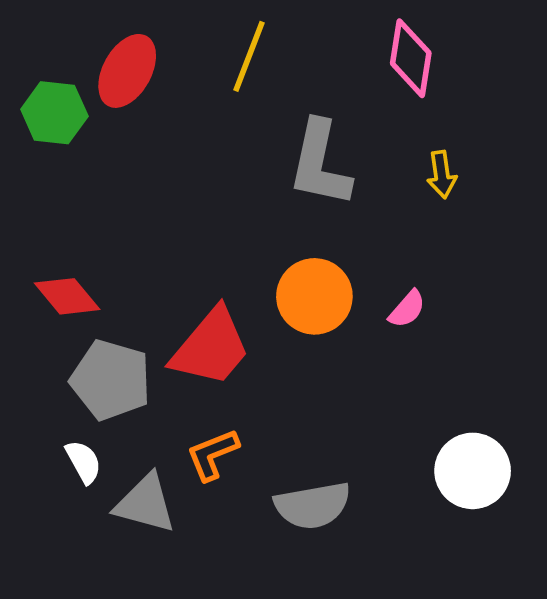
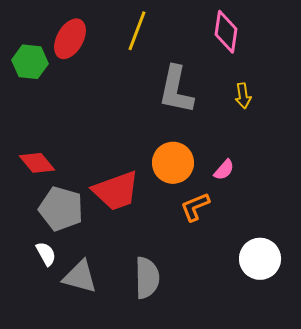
red trapezoid: (211, 347) -> (116, 191), turned 30
orange L-shape: (213, 455) -> (195, 207), moved
gray semicircle: (313, 505) -> (147, 278), moved, turned -81

